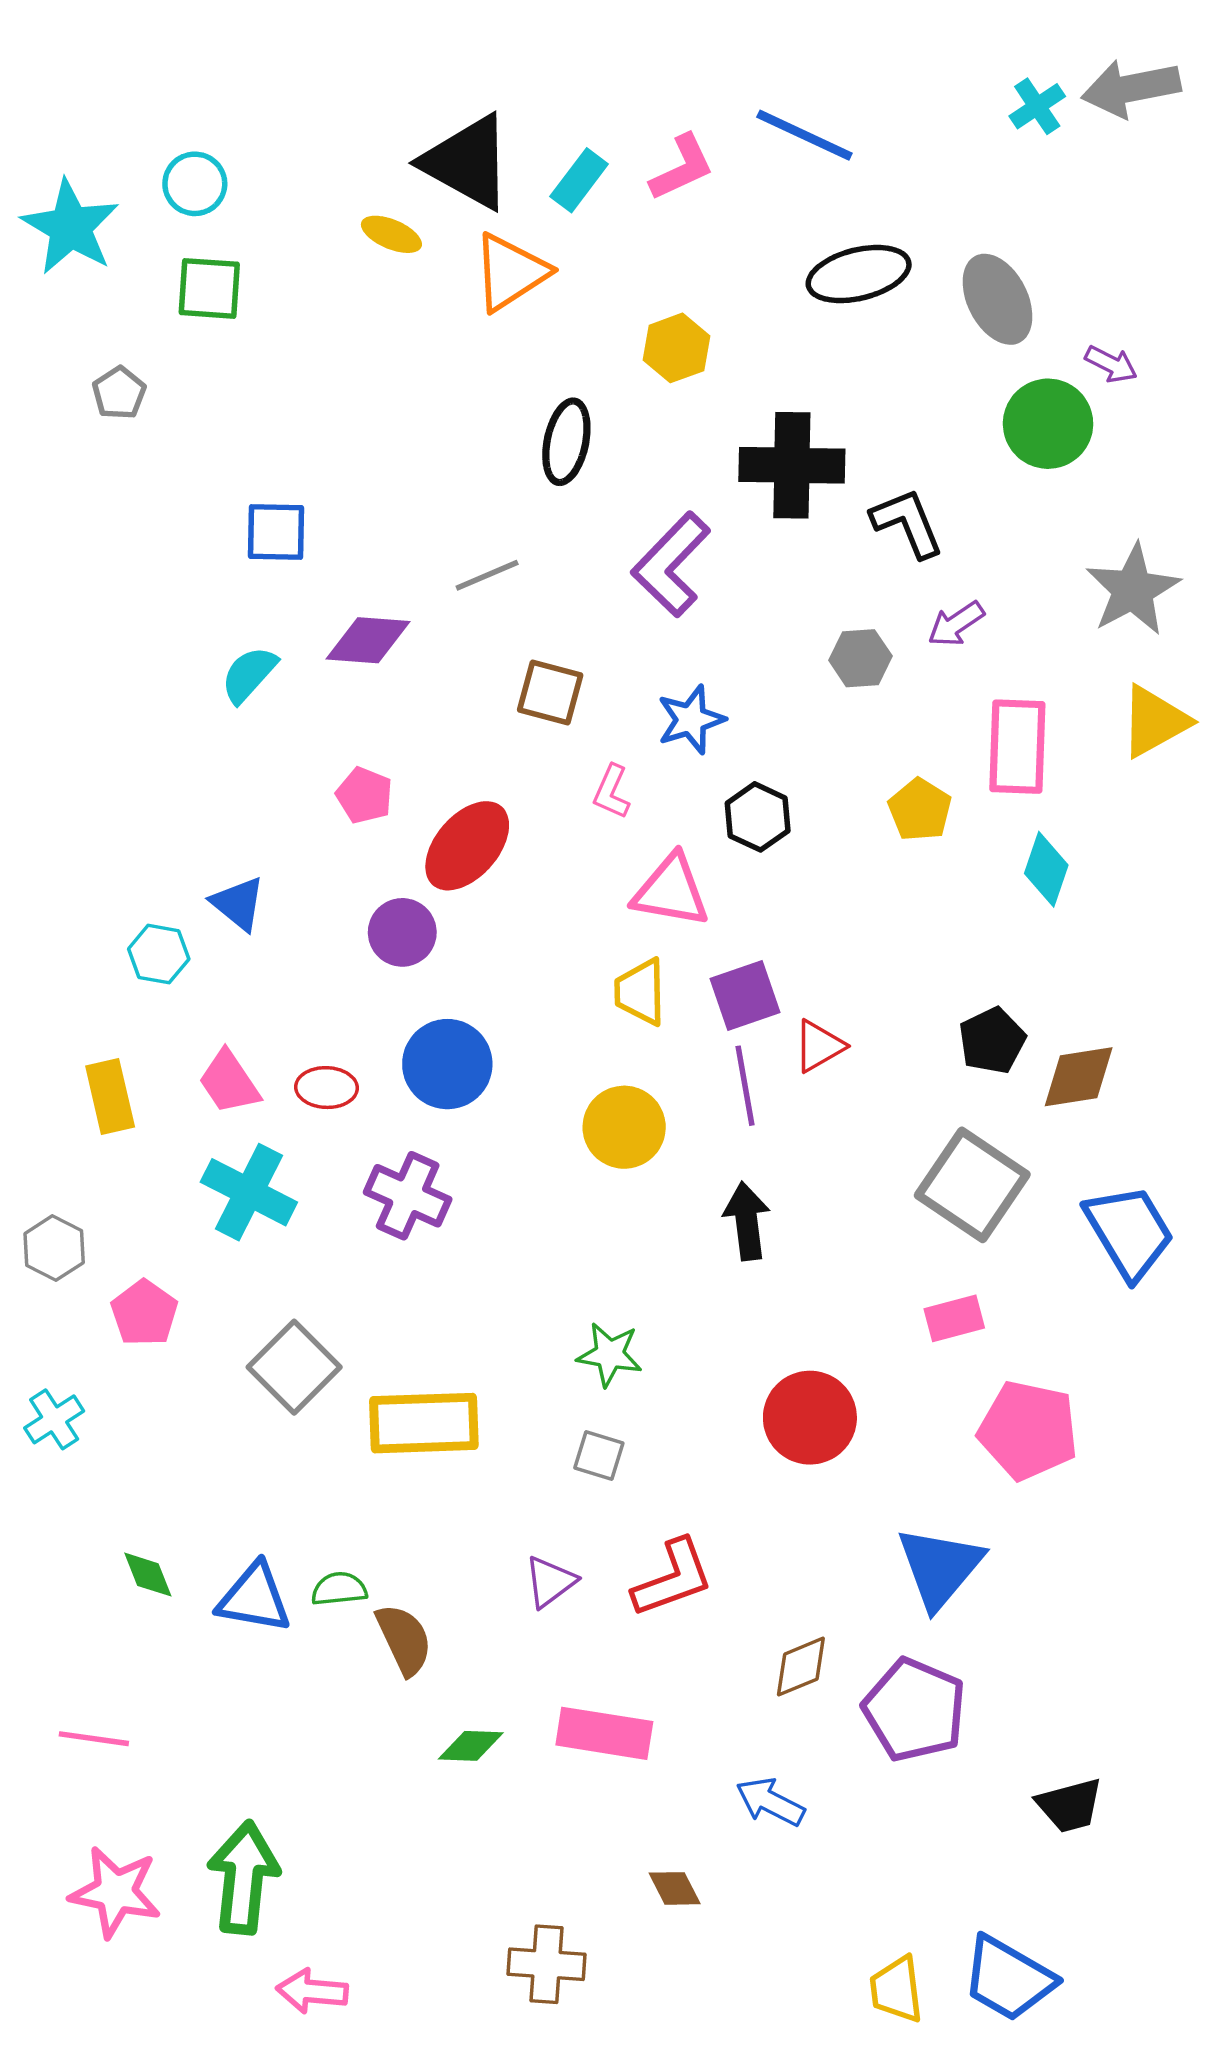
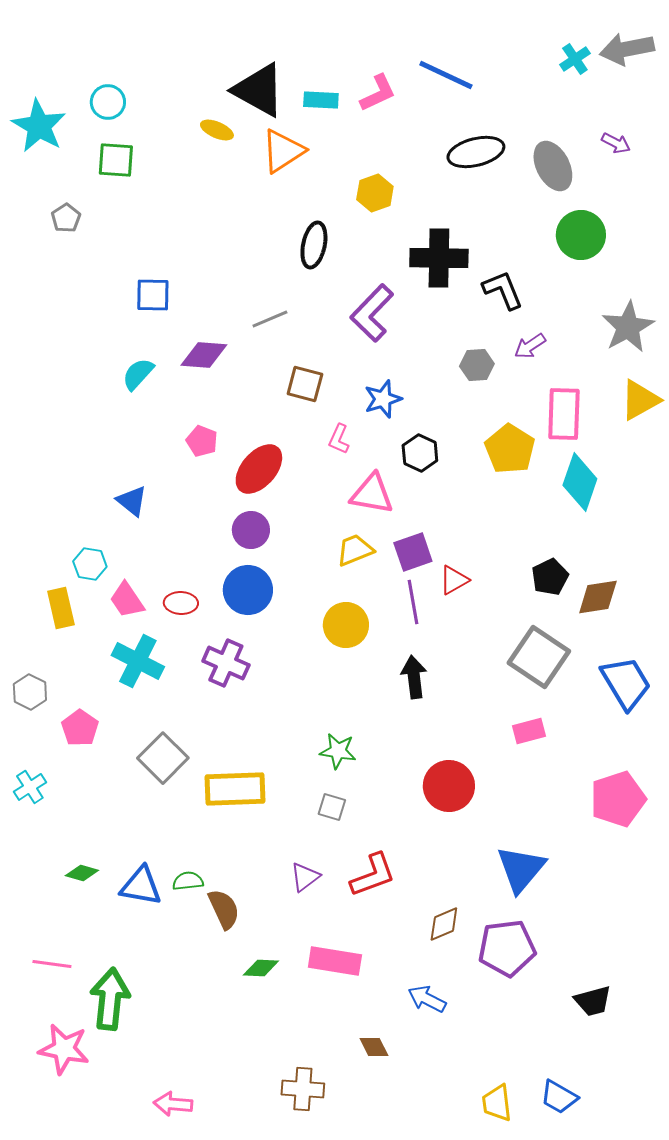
cyan rectangle: (579, 180) -> (321, 100), turned 56
purple arrow: (1111, 364) -> (616, 143), moved
yellow pentagon: (920, 810) -> (510, 449), size x1.4
cyan diamond: (1046, 869) -> (580, 482), size x1.4
purple circle: (402, 932) -> (251, 530), moved
cyan hexagon: (159, 954) -> (90, 564), moved
yellow trapezoid: (640, 992) -> (355, 550), turned 69
pink pentagon: (1028, 1430) -> (618, 799), moved, turned -30
green diamond: (148, 1575) -> (82, 873), turned -52
purple pentagon: (915, 1710) -> (507, 948), turned -30
green arrow: (244, 1878) -> (110, 999), moved
blue trapezoid: (1008, 1979) -> (559, 1097), size x0.7

